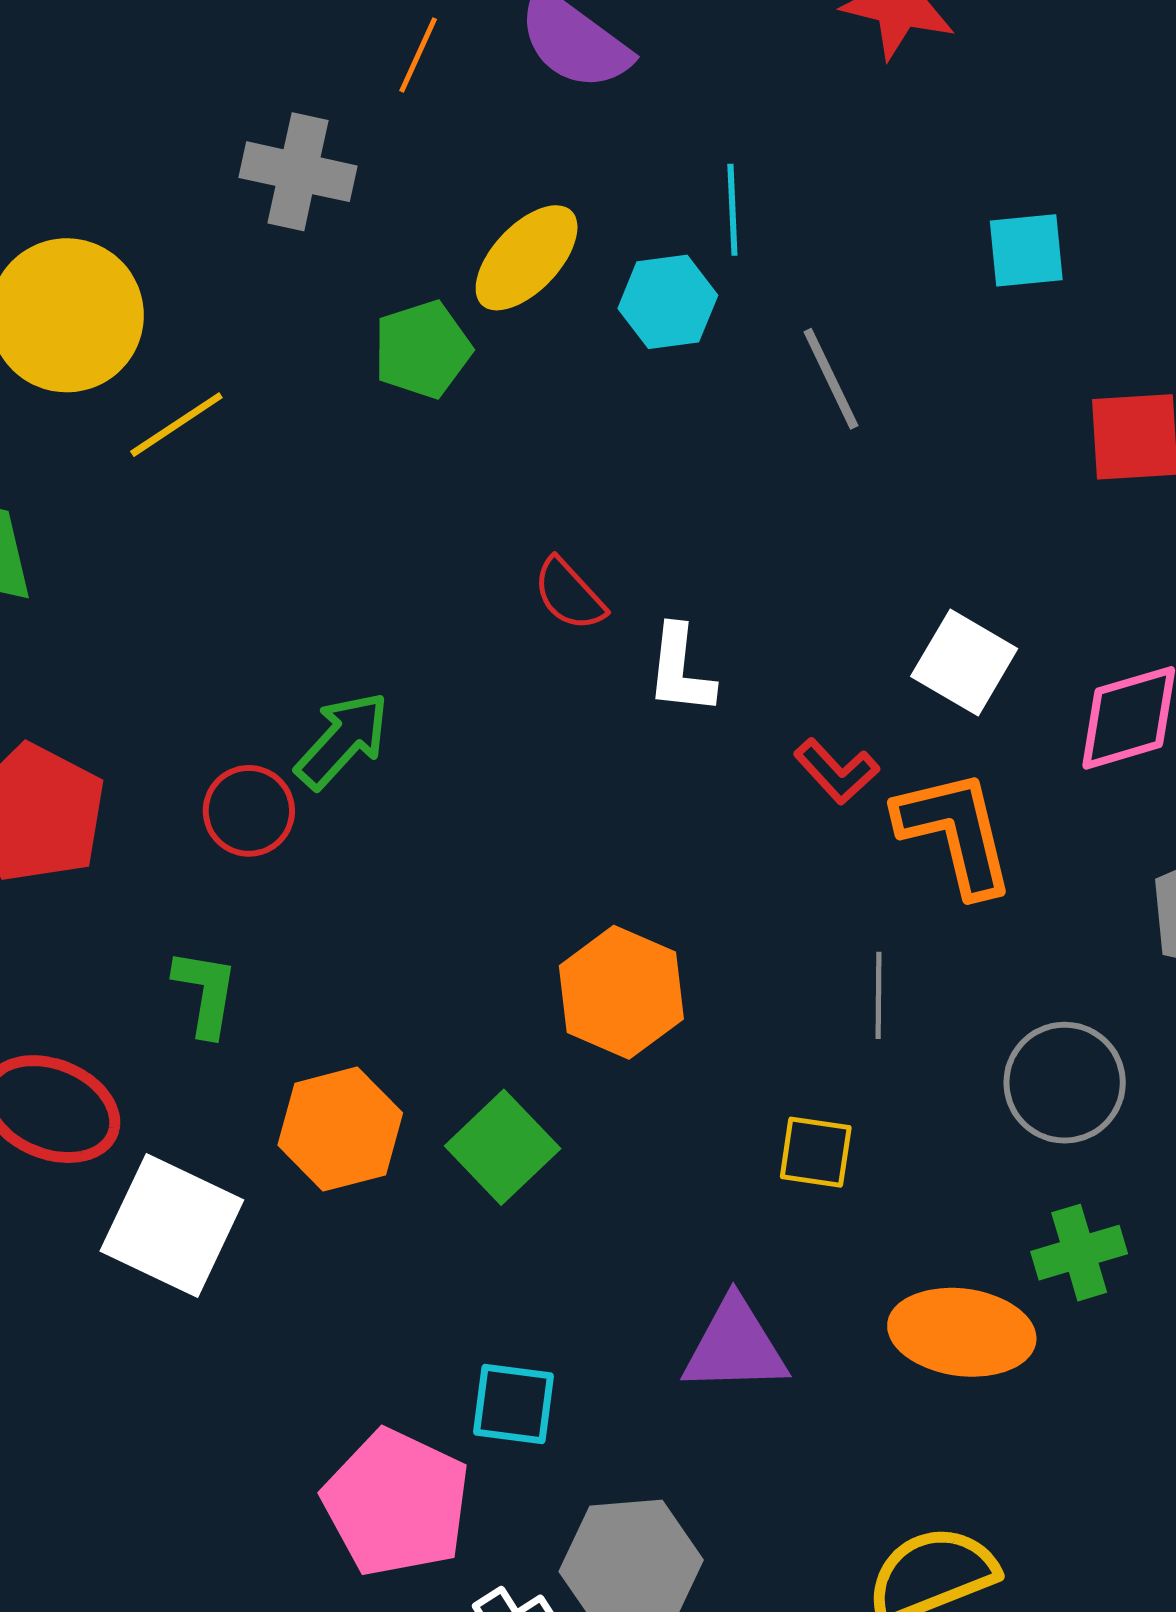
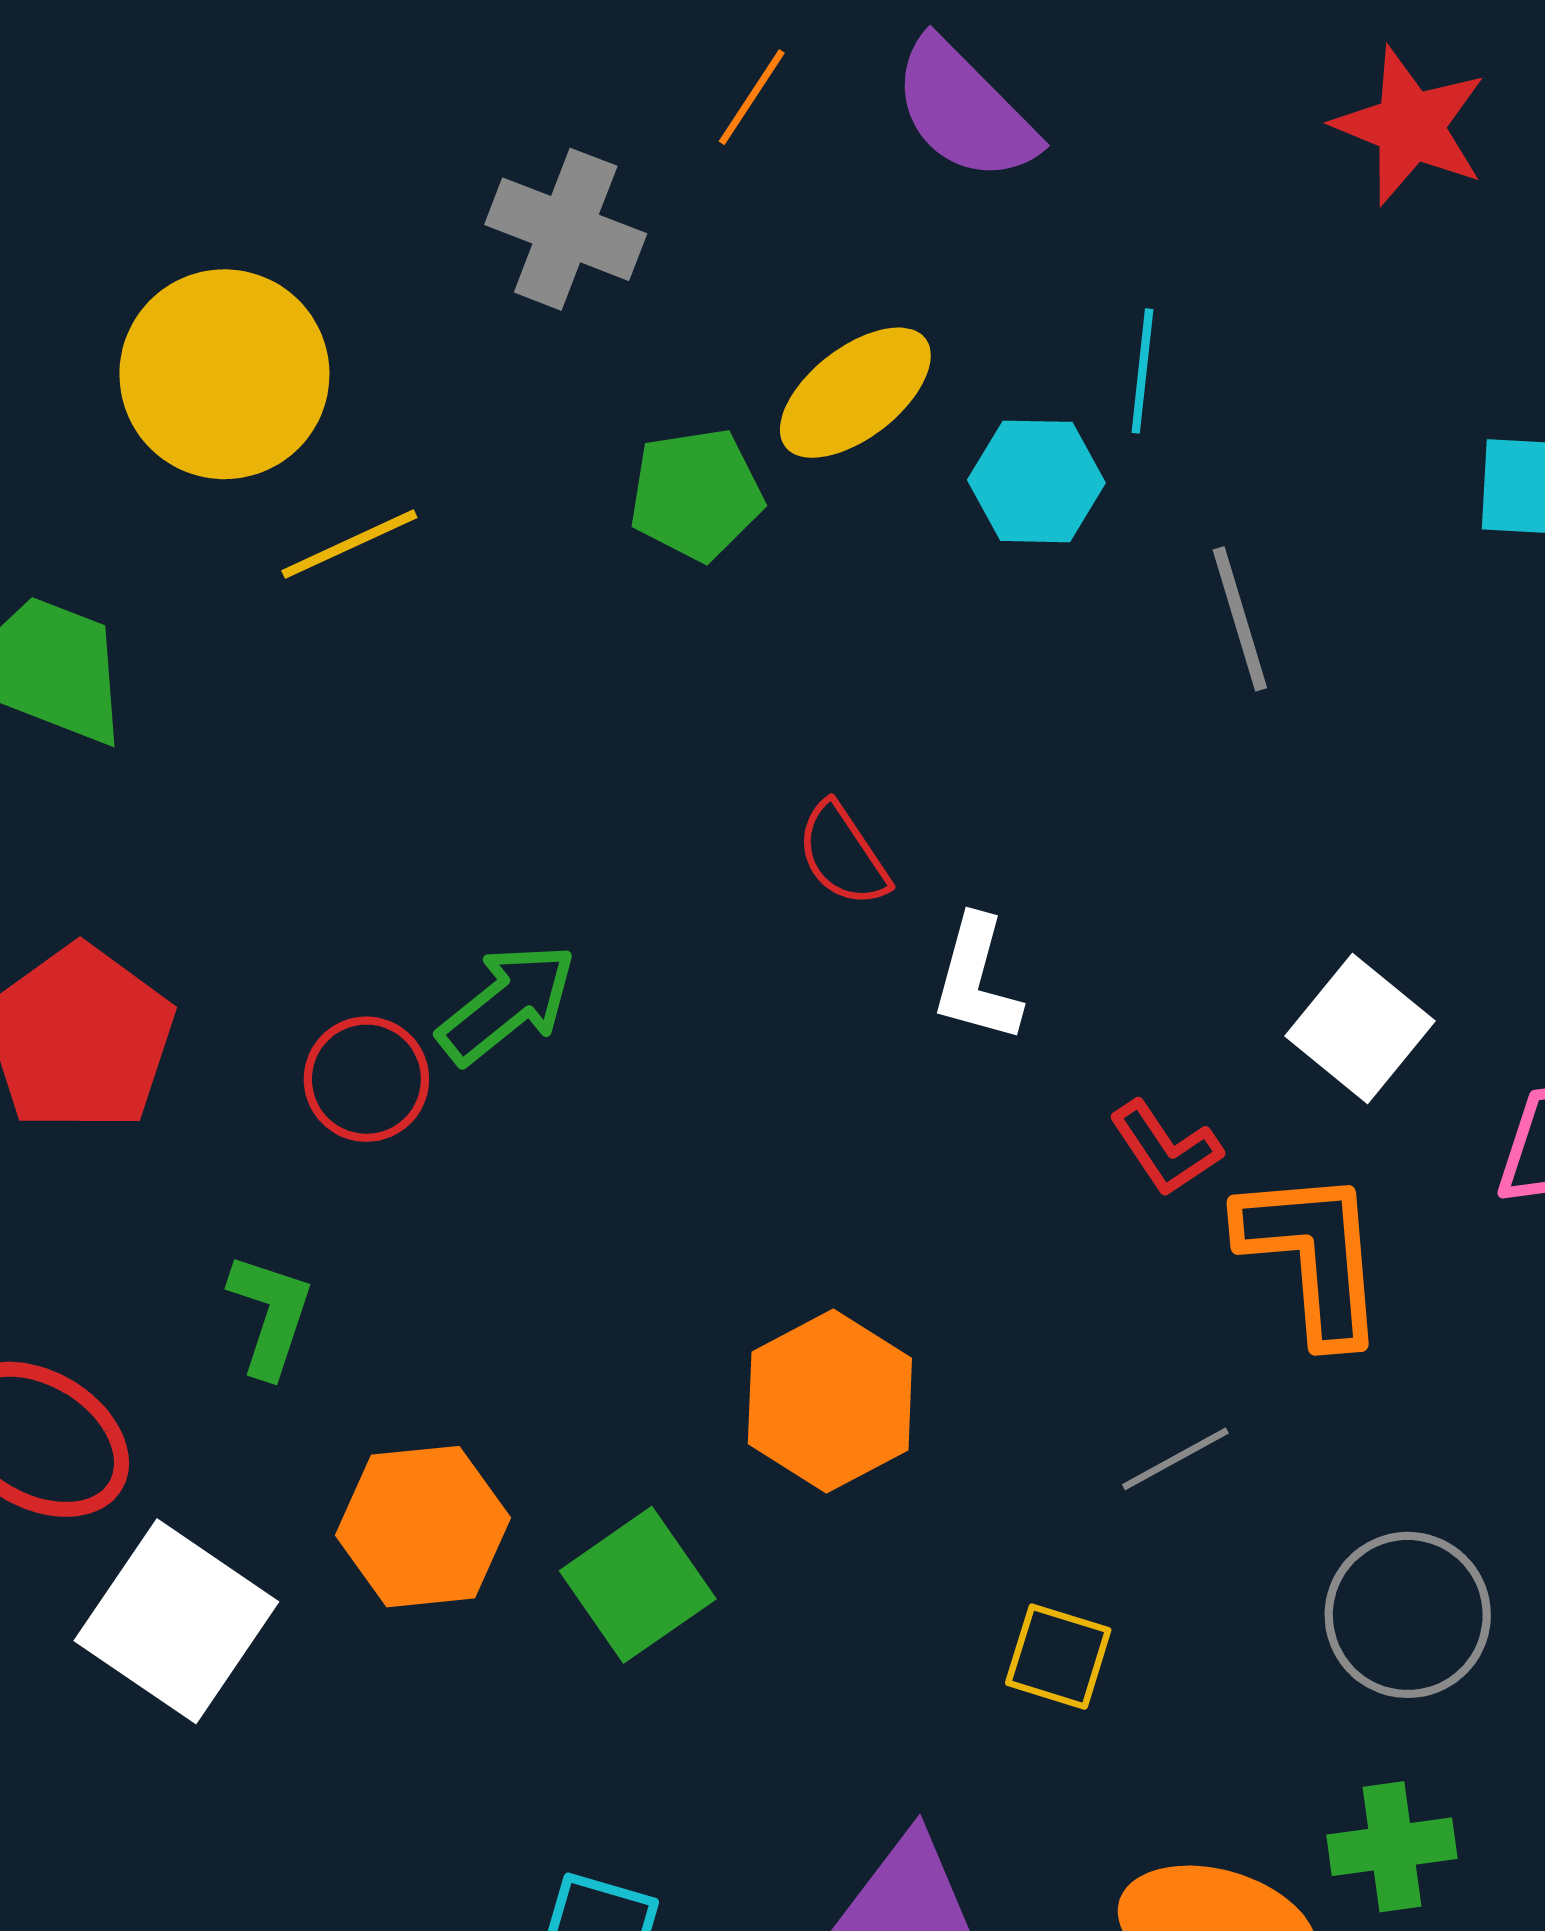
gray line: (878, 995) -> (1175, 1459), turned 52

